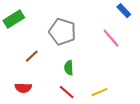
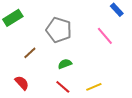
green semicircle: (69, 68) -> (65, 64), turned 72
red semicircle: (23, 88) -> (22, 83), turned -133

